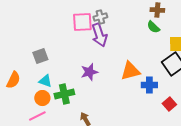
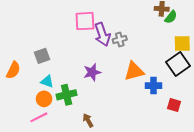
gray cross: (100, 17) -> (120, 40), moved
green semicircle: (153, 27) -> (171, 17), moved, turned -96
orange semicircle: (13, 80) -> (13, 70), moved
red square: (169, 104) -> (174, 105), turned -32

